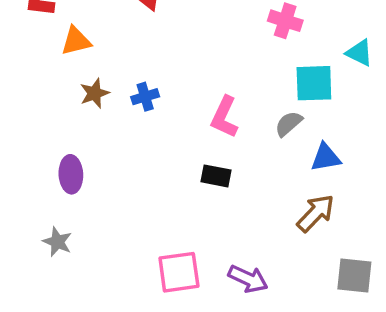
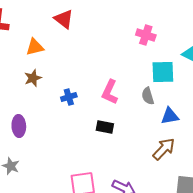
orange triangle: (76, 41) -> (35, 47), moved
blue cross: (145, 97) -> (69, 97), moved
gray semicircle: (289, 124) -> (148, 96), turned -66

